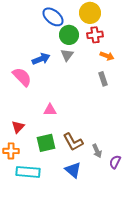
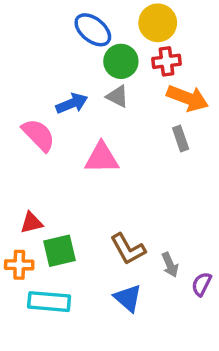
gray triangle: (67, 55) -> (117, 96), turned -40
orange arrow: (107, 56) -> (188, 98), size x1.6
pink triangle: (50, 110) -> (102, 158), moved, size x1.5
red triangle: (18, 127) -> (31, 223), turned 32
green square: (46, 143) -> (60, 251), moved

